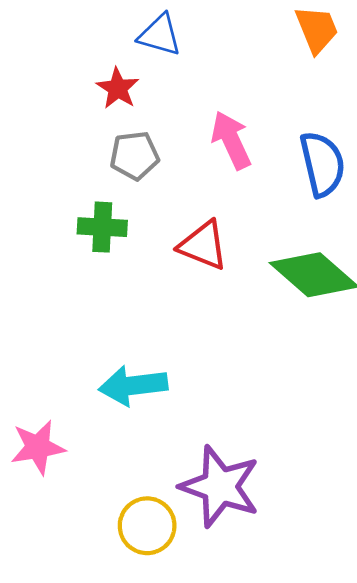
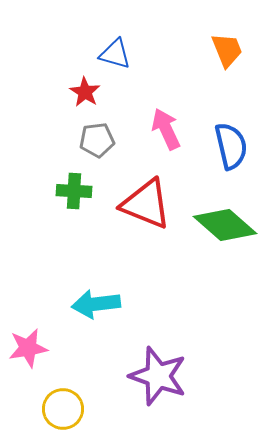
red triangle: (203, 245) -> (146, 204), size x1.4
yellow circle: (147, 526) -> (63, 409), moved

